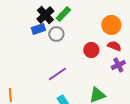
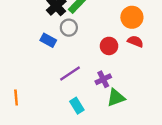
blue rectangle: (38, 29) -> (48, 40), moved, turned 48
purple cross: (118, 65) -> (103, 79), moved

